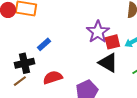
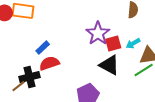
black cross: (24, 63) -> (30, 77), moved
red semicircle: (53, 77) -> (49, 63), moved

